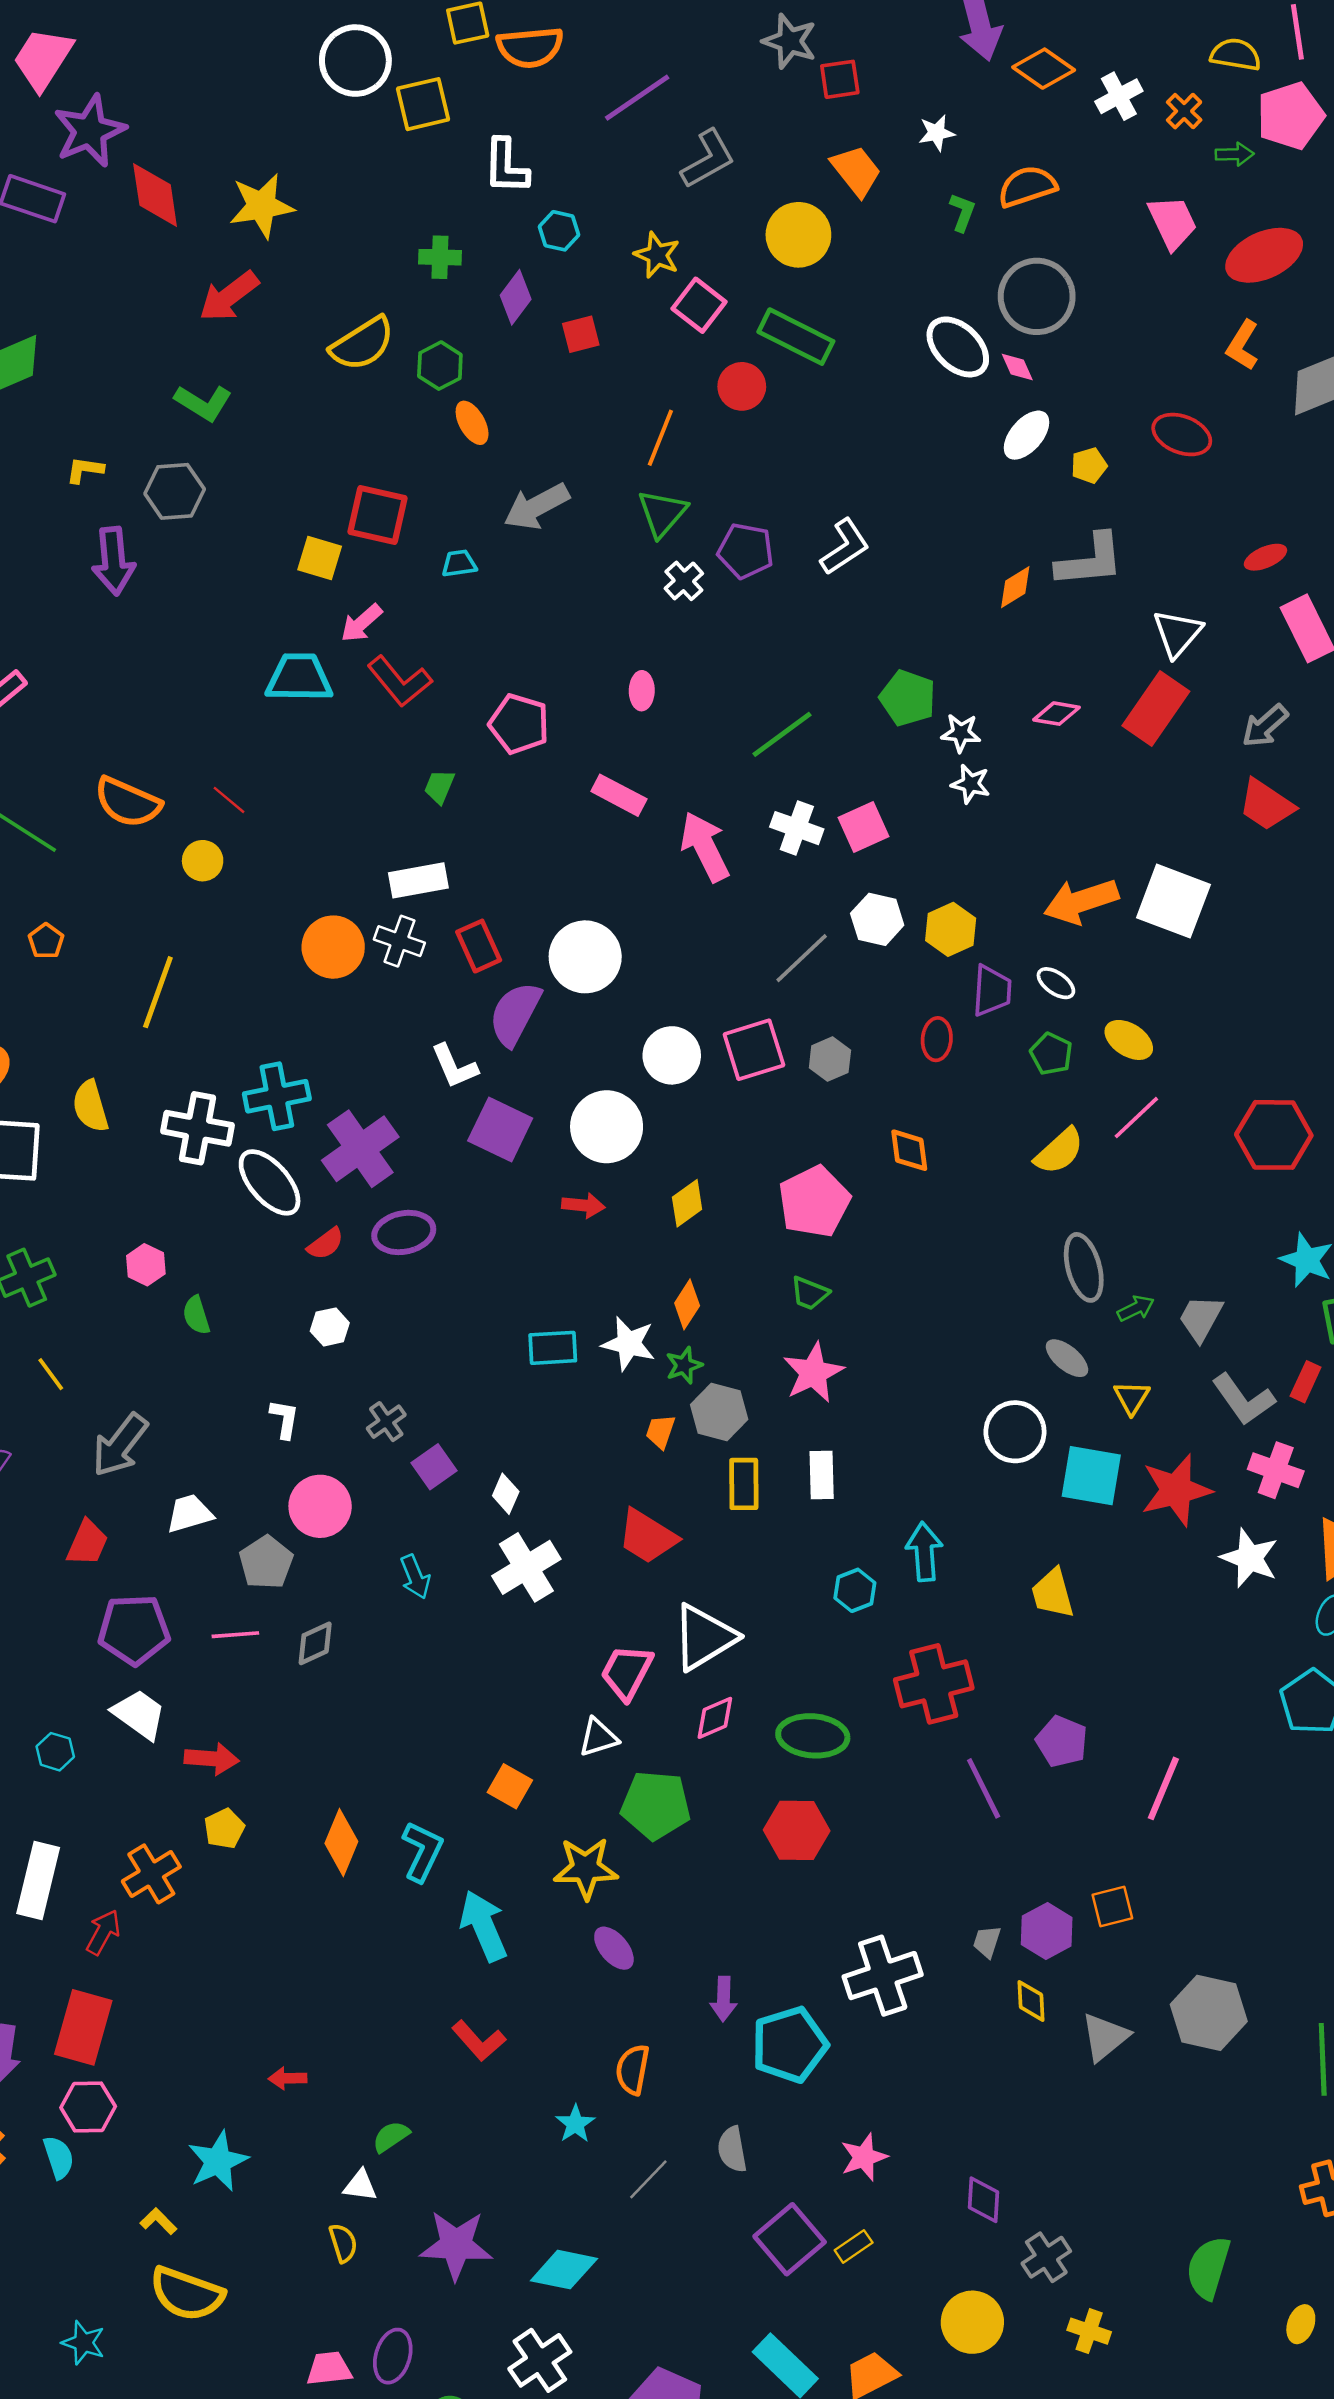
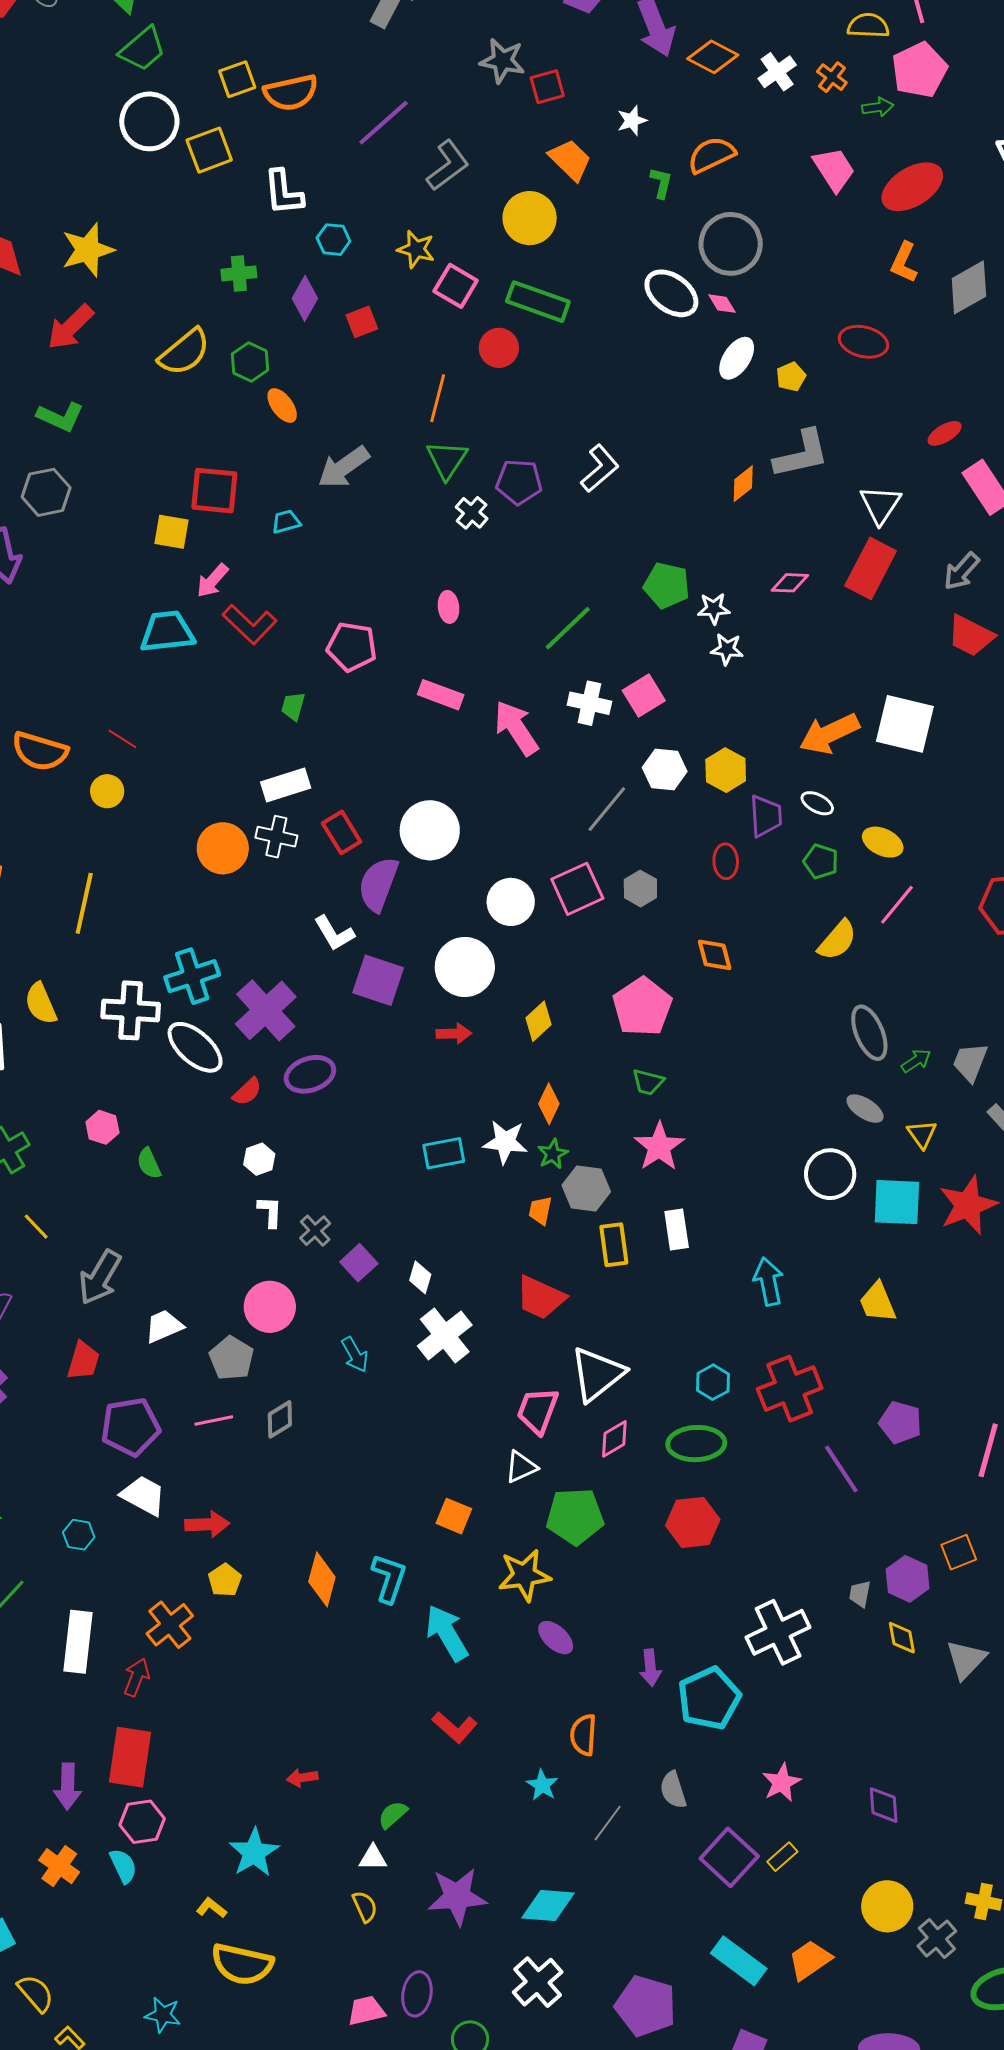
white L-shape: (284, 1419) -> (270, 1212), moved
cyan hexagon: (855, 1590) -> (713, 1382), moved
gray cross: (1046, 2257) -> (937, 1938), moved

